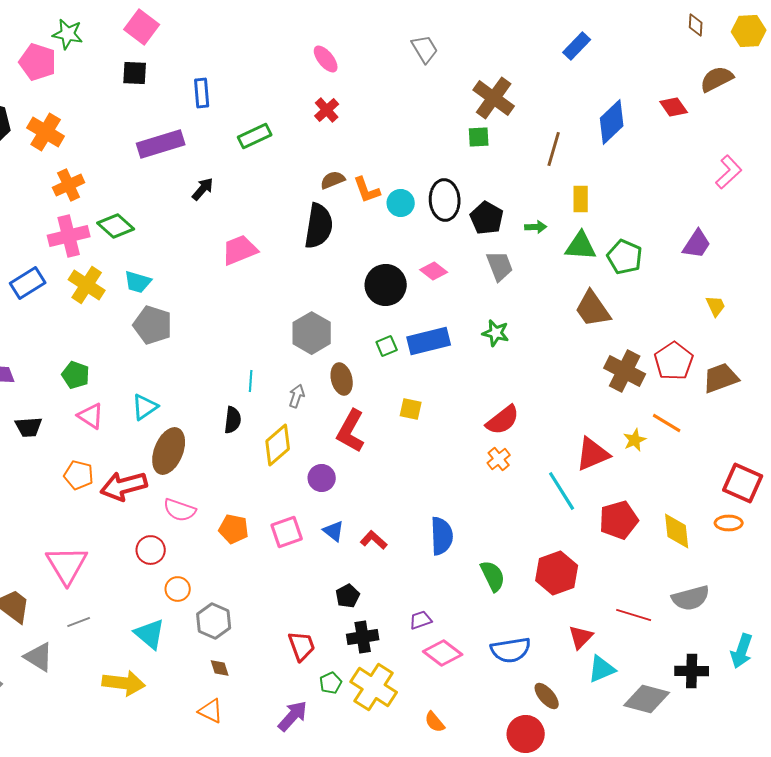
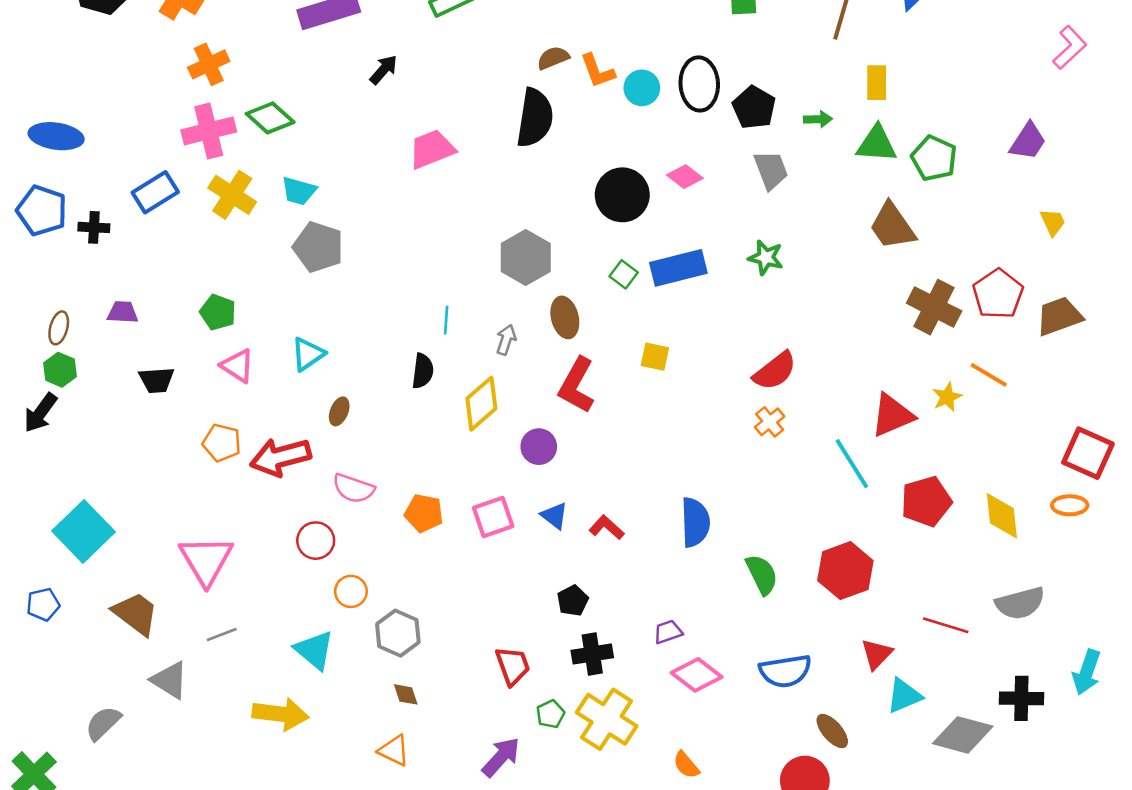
green square: (387, 346) -> (624, 274), turned -30
brown ellipse: (169, 451) -> (339, 411), size x0.5

